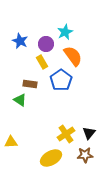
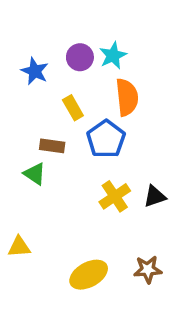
purple circle: (46, 44) -> (80, 57), moved
orange semicircle: (73, 56) -> (127, 97), turned 30
black triangle: (89, 133) -> (155, 196), moved, turned 32
yellow cross: (66, 134) -> (115, 196), moved

